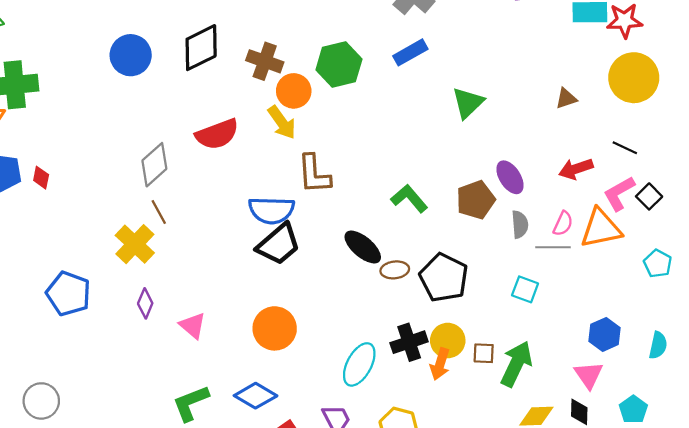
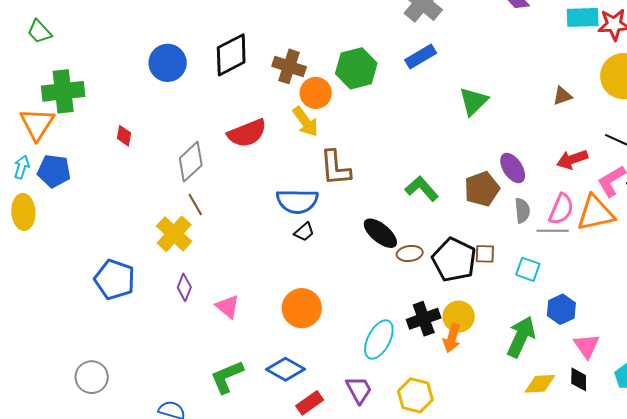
red diamond: (41, 178) -> (124, 136), moved
pink semicircle: (563, 224) -> (561, 209), size x1.4
black trapezoid: (279, 244) -> (304, 232), size x0.5
blue hexagon: (604, 334) -> (561, 309), moved
brown square: (484, 353) -> (485, 254), moved

